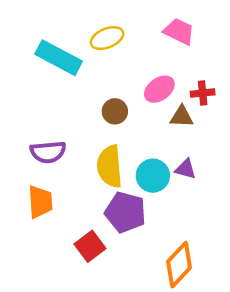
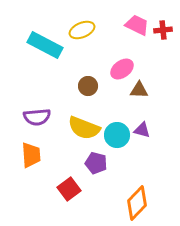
red cross: (203, 93) -> (163, 30), moved
yellow semicircle: (110, 166) -> (84, 128), turned -64
purple pentagon: (125, 212) -> (96, 163), size x0.7

